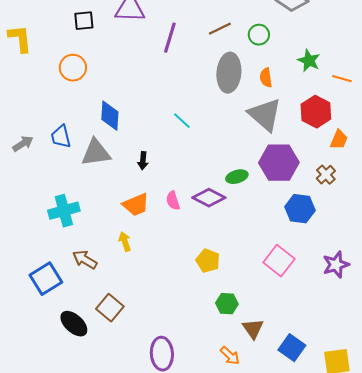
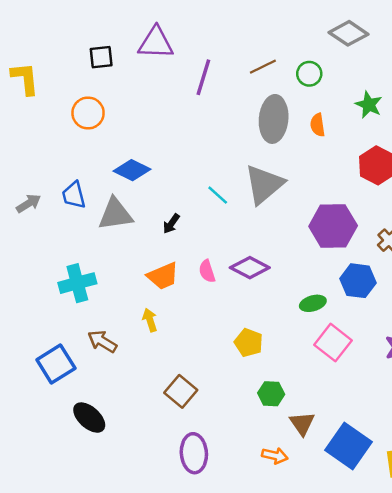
gray triangle: (265, 115) -> (264, 184), moved, turned 39
blue diamond: (110, 116) -> (132, 170), turned -68
cyan line: (182, 121) -> (218, 195), moved
black arrow: (143, 161) -> (171, 224), turned 30
green ellipse: (237, 177) -> (313, 303), moved
brown square: (110, 308) -> (181, 391), moved
blue square: (292, 348) -> (349, 446), size x1.4
orange arrow: (230, 356) -> (275, 456), turned -30

